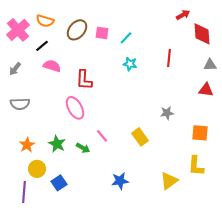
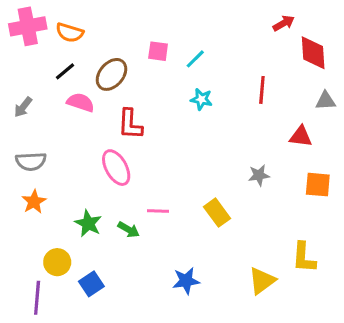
pink cross: (18, 30) -> (28, 26), moved, turned 30
brown ellipse: (77, 30) -> (112, 74), moved
red triangle: (206, 90) -> (301, 137), moved
orange square: (200, 133) -> (318, 185), moved
pink line: (102, 136) -> (158, 211), turned -48
orange star: (27, 145) -> (34, 202), moved

